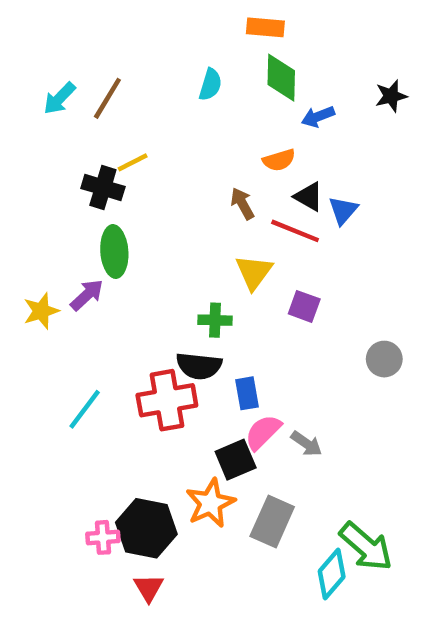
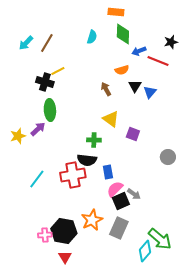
black triangle: (309, 197) -> (135, 86), turned 32
red line: (295, 231) -> (158, 61), moved
yellow triangle: (254, 272) -> (111, 119), turned -30
black square: (236, 460) -> (121, 201), moved

